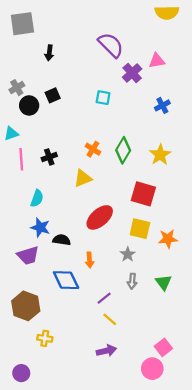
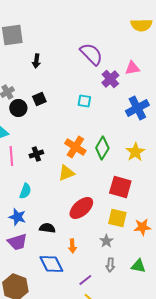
blue cross: (162, 105) -> (137, 108), size x1.6
orange cross: (93, 149) -> (75, 147), size x1.5
blue star: (40, 228) -> (17, 217), moved
green triangle: (163, 282) -> (138, 266), turned -42

